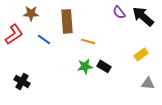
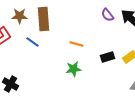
brown rectangle: (67, 21) -> (44, 19), moved
black rectangle: (104, 66) -> (108, 57), moved, turned -48

